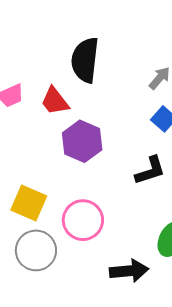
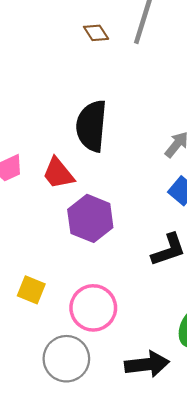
yellow square: (29, 203) -> (31, 290), size x0.7
gray circle: (36, 250) -> (66, 359), moved

